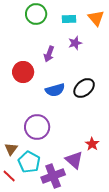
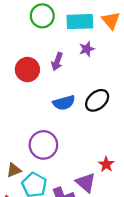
cyan rectangle: (69, 19) -> (80, 22), size x1.6
red circle: (23, 72) -> (27, 70), moved
brown triangle: (11, 149) -> (14, 170), turned 32

